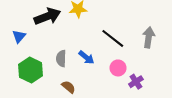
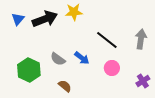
blue triangle: (19, 36) -> (18, 19), moved
gray semicircle: (61, 58) -> (58, 59), turned -56
purple cross: (136, 82) -> (143, 81), moved

